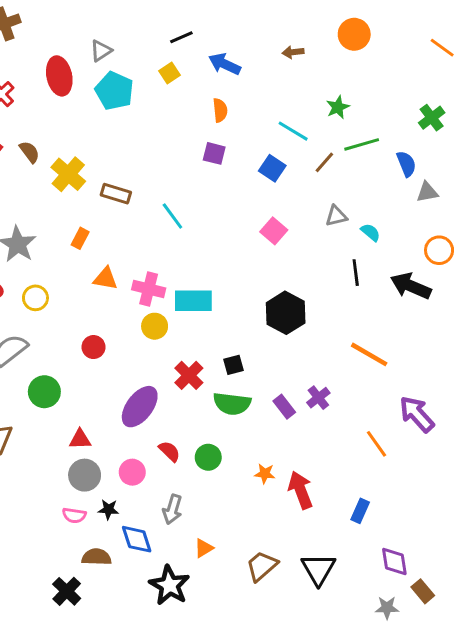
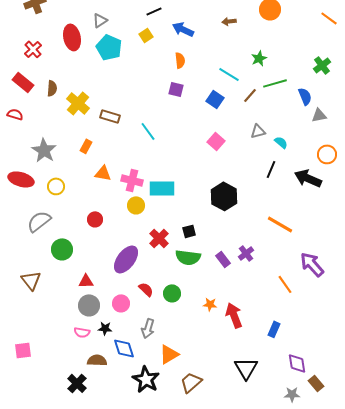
brown semicircle: (29, 152) -> (52, 88), turned 42
black line: (356, 273) -> (271, 169), turned 30
orange triangle: (204, 548) -> (169, 354), size x1.5
brown trapezoid: (262, 566) -> (191, 382), moved

